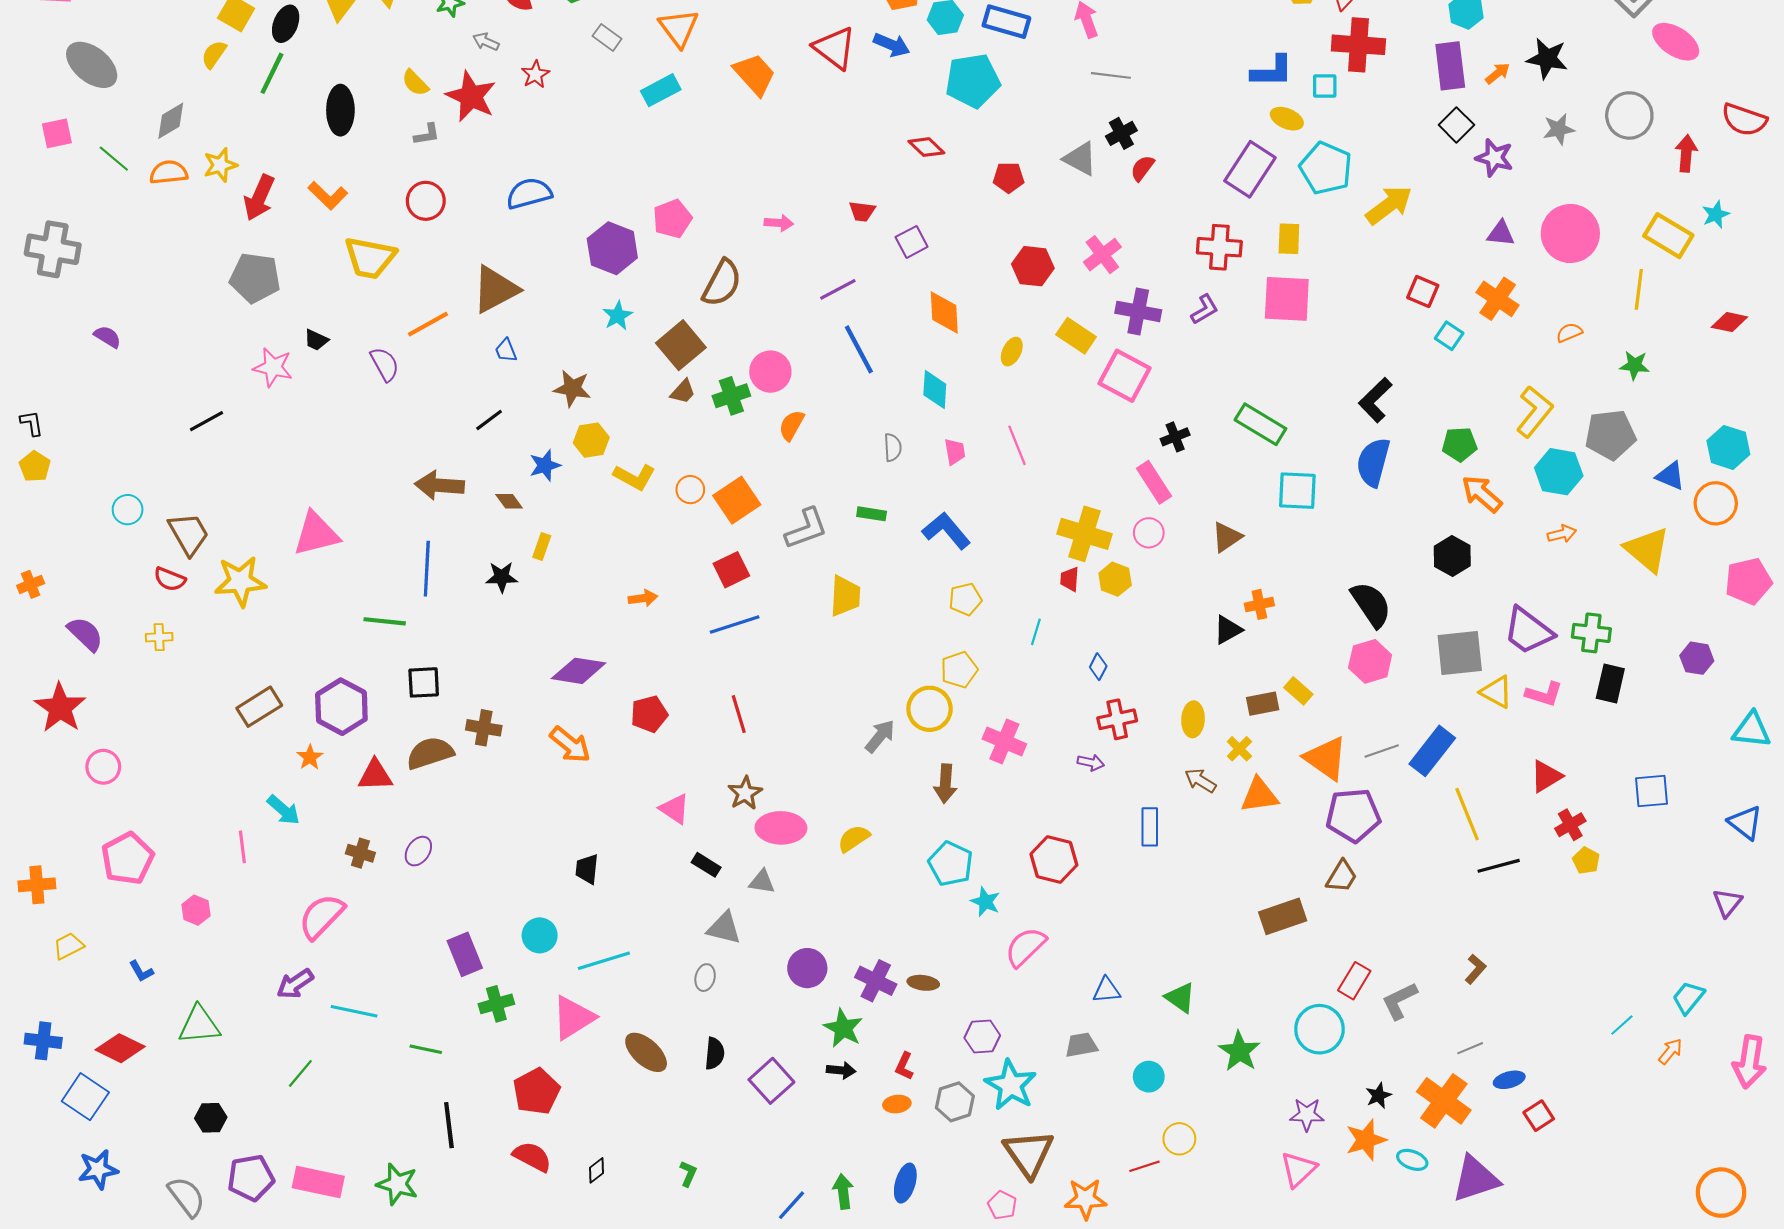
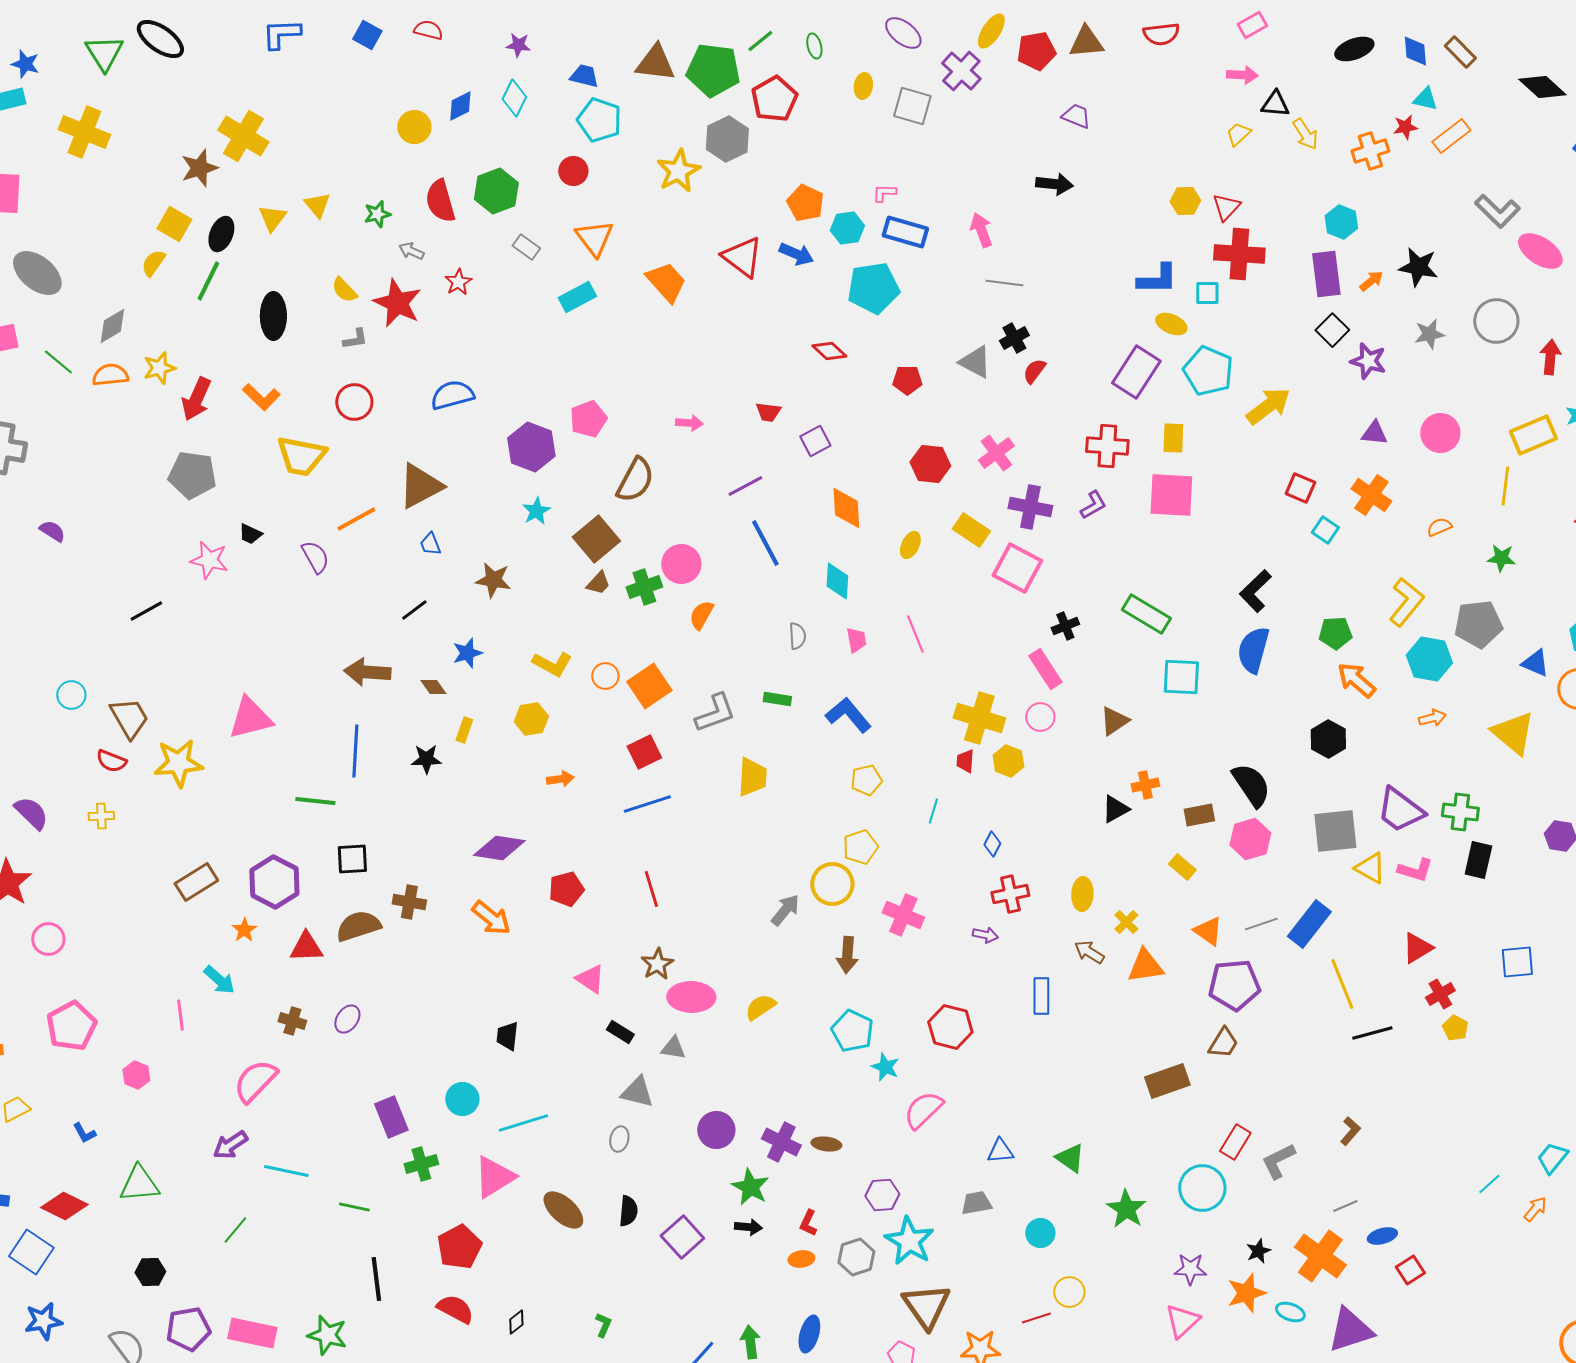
pink circle: (1570, 233) -> (1440, 433), size x0.7
yellow rectangle: (1668, 236) -> (1533, 435), turned -54
yellow hexagon: (591, 440) -> (531, 719), moved
brown rectangle: (1263, 704) -> (1199, 815), moved
orange triangle: (1326, 758) -> (1208, 931), size x0.7

